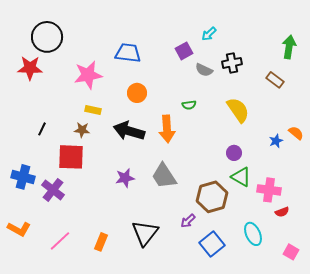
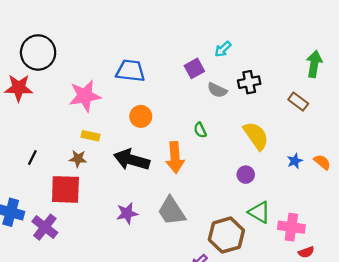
green semicircle: (189, 105) -> (200, 130), turned 72
blue star: (276, 141) -> (295, 161), moved
purple circle: (234, 153) -> (246, 175), moved

